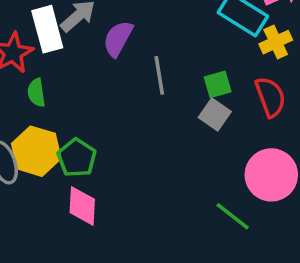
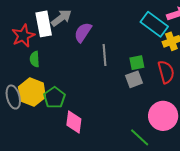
gray square: (215, 115) -> (134, 79), turned 30
pink diamond: (82, 206) -> (74, 122), moved

